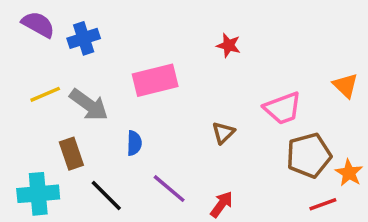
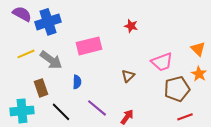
blue cross: (84, 38) -> (48, 22), size x1.4
orange star: (349, 173) -> (199, 74), moved

